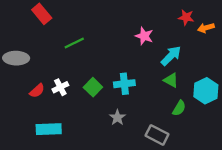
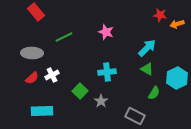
pink star: (144, 36) -> (106, 32), moved
gray ellipse: (16, 58) -> (32, 53), moved
green square: (93, 87) -> (80, 91), moved

